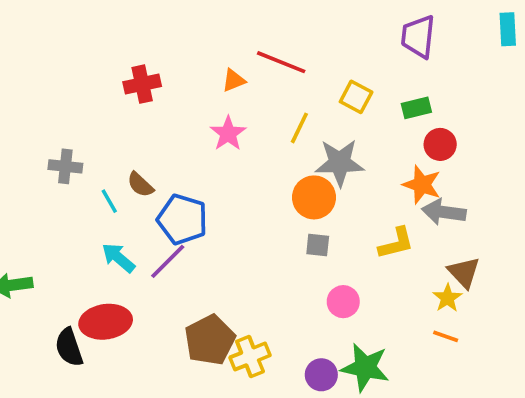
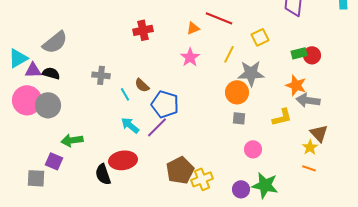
yellow square: (356, 97) -> (260, 37), turned 36
green rectangle: (416, 108) -> (299, 53), moved
red circle: (440, 144) -> (312, 55), moved

